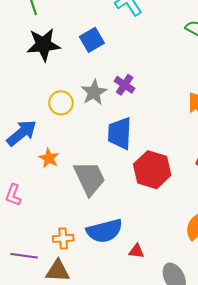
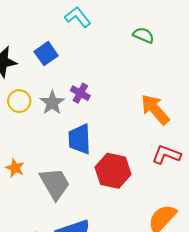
yellow circle: (61, 103) -> (19, 101), moved

